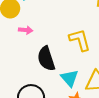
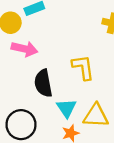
pink arrow: (26, 30) -> (24, 49), size x1.6

